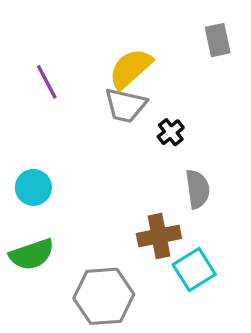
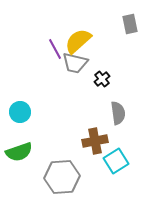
purple line: (47, 82) -> (55, 49), moved

